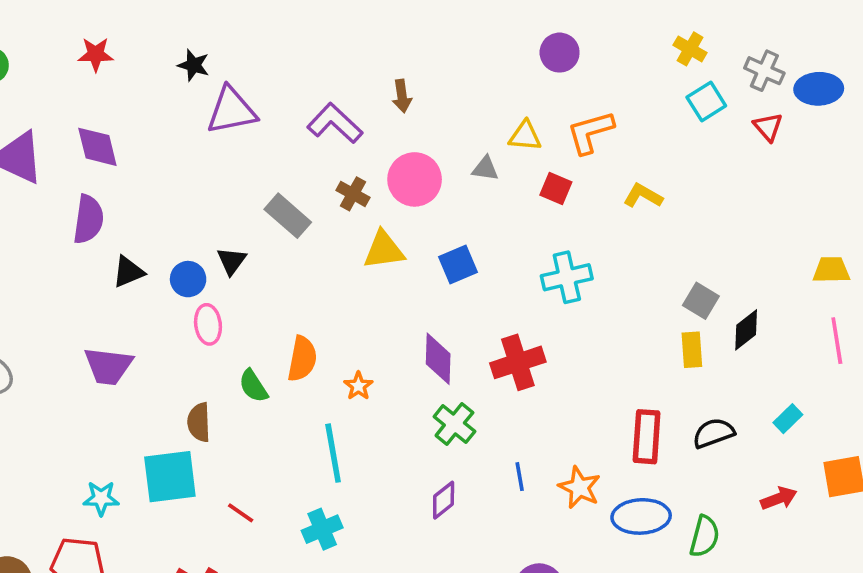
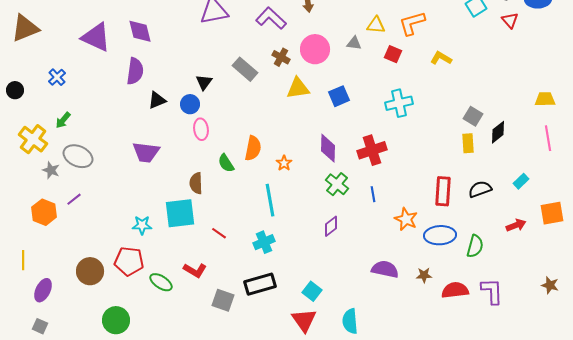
black triangle: (232, 261) -> (204, 82), moved
blue line: (520, 477) -> (373, 194), moved

